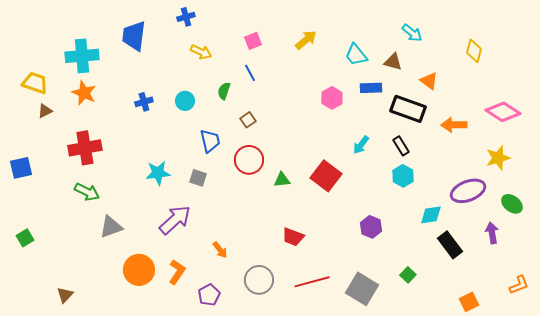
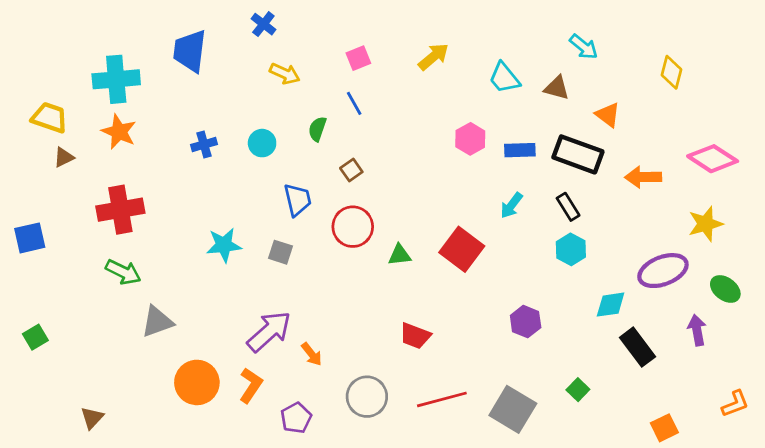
blue cross: (186, 17) -> (263, 24), turned -36
blue rectangle: (371, 88) -> (520, 150), moved
purple arrow: (175, 220) -> (269, 331), moved

